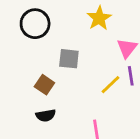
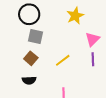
gray square: (69, 59) -> (35, 36), moved
yellow line: (110, 85) -> (63, 60), moved

